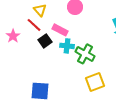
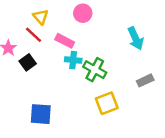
black square: (45, 41) -> (28, 62), moved

